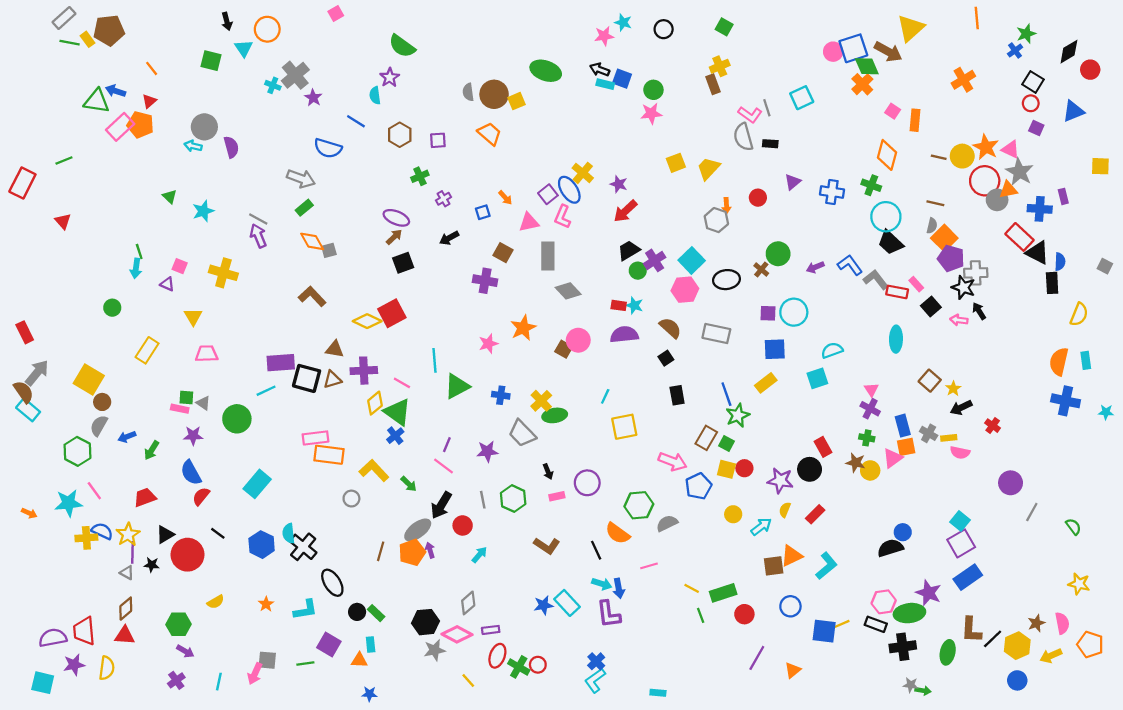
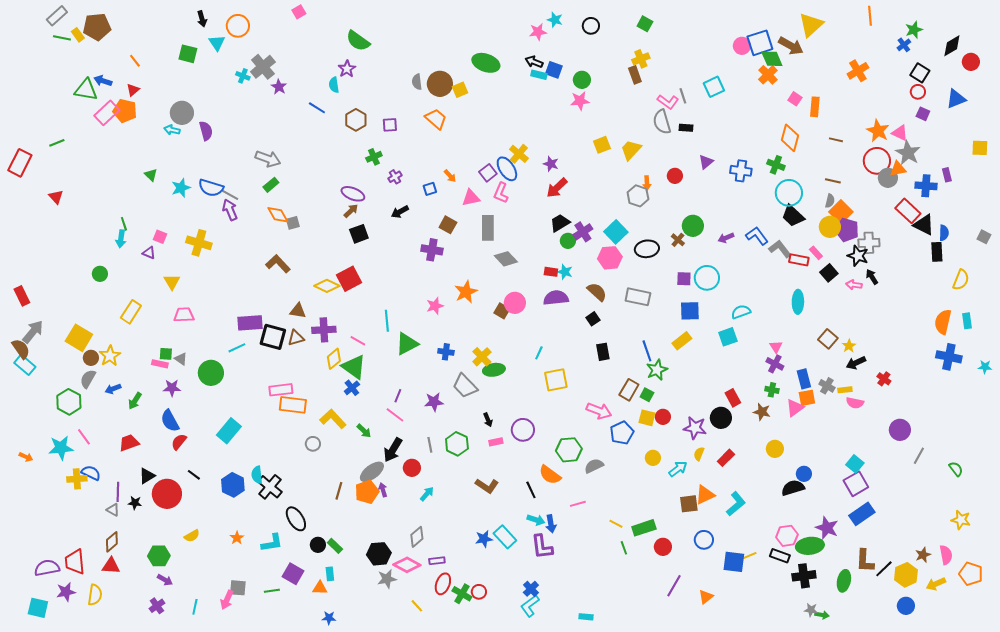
blue semicircle: (328, 148) -> (211, 188), moved
yellow circle: (962, 156) -> (830, 227), moved
yellow circle: (870, 470) -> (775, 449), moved
yellow star: (128, 534) -> (110, 356), moved

